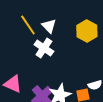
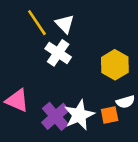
yellow hexagon: (87, 31) -> (115, 65), moved

